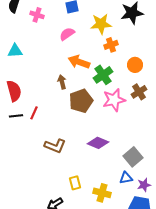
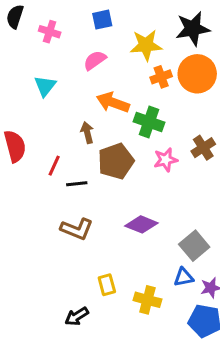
cyan triangle: (15, 51) -> (45, 86), moved, turned -49
orange circle: (135, 65) -> (197, 74), moved, size x1.6
green cross: (103, 75) -> (149, 122), turned -36
pink star: (114, 100) -> (166, 160), size x0.7
red line: (34, 113) -> (54, 166), moved
black line: (16, 116) -> (77, 184), moved

